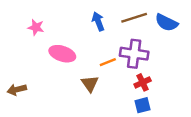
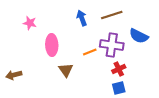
blue semicircle: (166, 23) -> (139, 36), moved
pink ellipse: (62, 54) -> (52, 45), turned 70
brown triangle: (90, 84) -> (66, 70), moved

